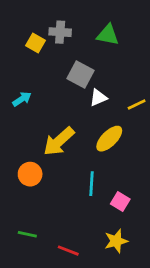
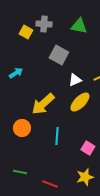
white triangle: (98, 98) -> (75, 80), moved
cyan line: (91, 184) -> (57, 136), moved

